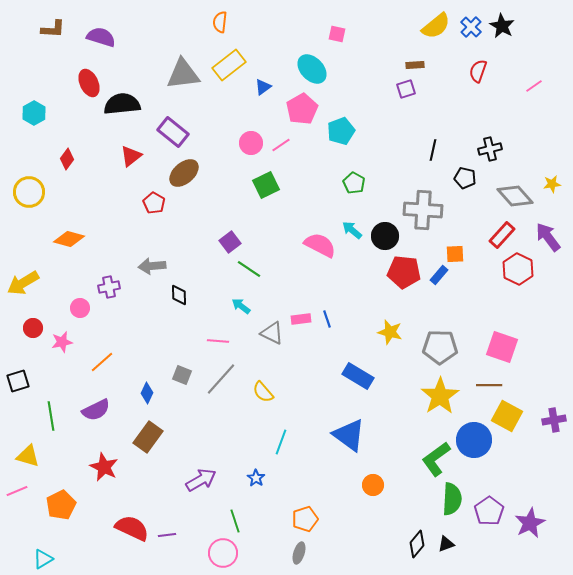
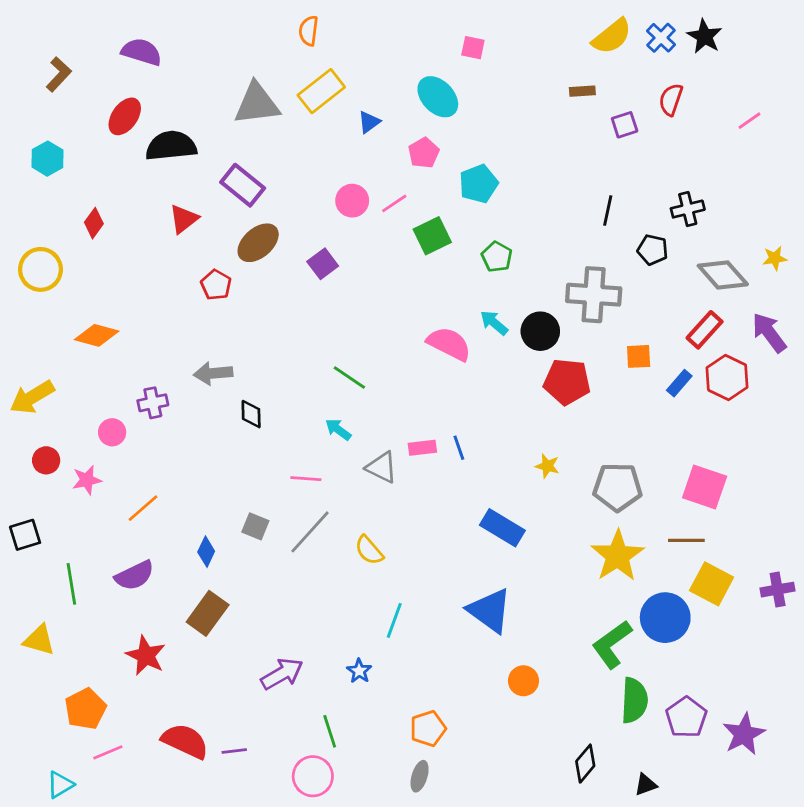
brown L-shape: (53, 29) -> (59, 74), moved, turned -50
red ellipse: (89, 83) -> (125, 116), turned 60
purple square: (406, 89) -> (625, 125), moved
pink pentagon: (302, 109) -> (424, 153), size x0.7
green square: (266, 185) -> (432, 236), moved
purple square: (230, 242) -> (323, 264), moved
blue rectangle: (439, 275) -> (679, 383), moved
yellow star: (390, 332) -> (547, 466), size x0.7
pink line: (17, 491) -> (108, 752), moved
black triangle: (446, 544) -> (646, 785), moved

